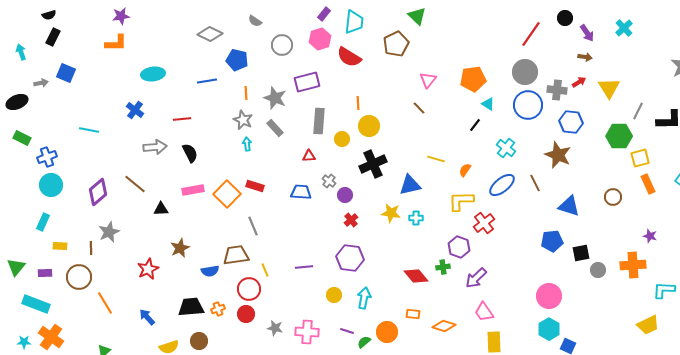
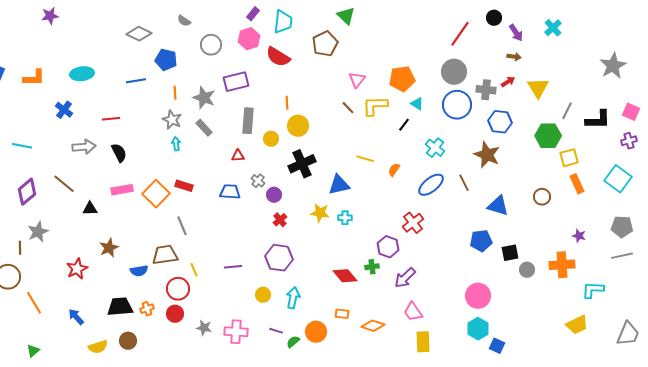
orange L-shape: (116, 43) -> (34, 78), moved
cyan line: (89, 130) -> (22, 146), moved
yellow L-shape: (461, 201) -> (375, 106), moved

